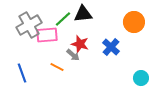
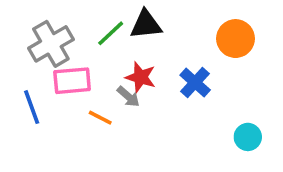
pink rectangle: (47, 35) -> (72, 81), moved
blue line: (22, 73) -> (32, 107), moved

